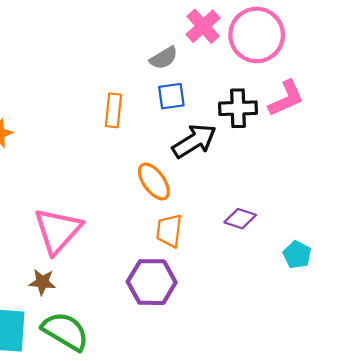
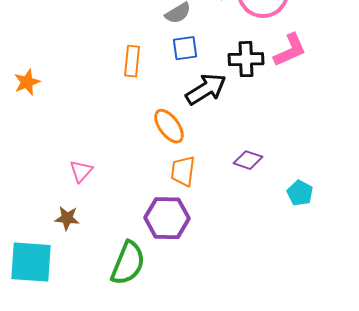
pink triangle: (58, 231) -> (81, 171), size x0.5
green semicircle: (65, 331) -> (128, 263), moved, turned 81

